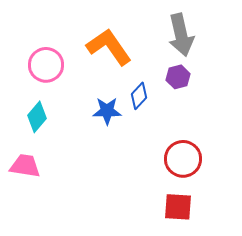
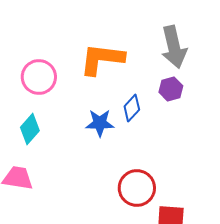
orange L-shape: (109, 47) -> (102, 59), turned -48
red circle: (183, 159) -> (137, 188), moved

